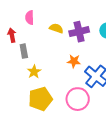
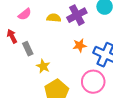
pink semicircle: (30, 18) -> (25, 14), turned -112

